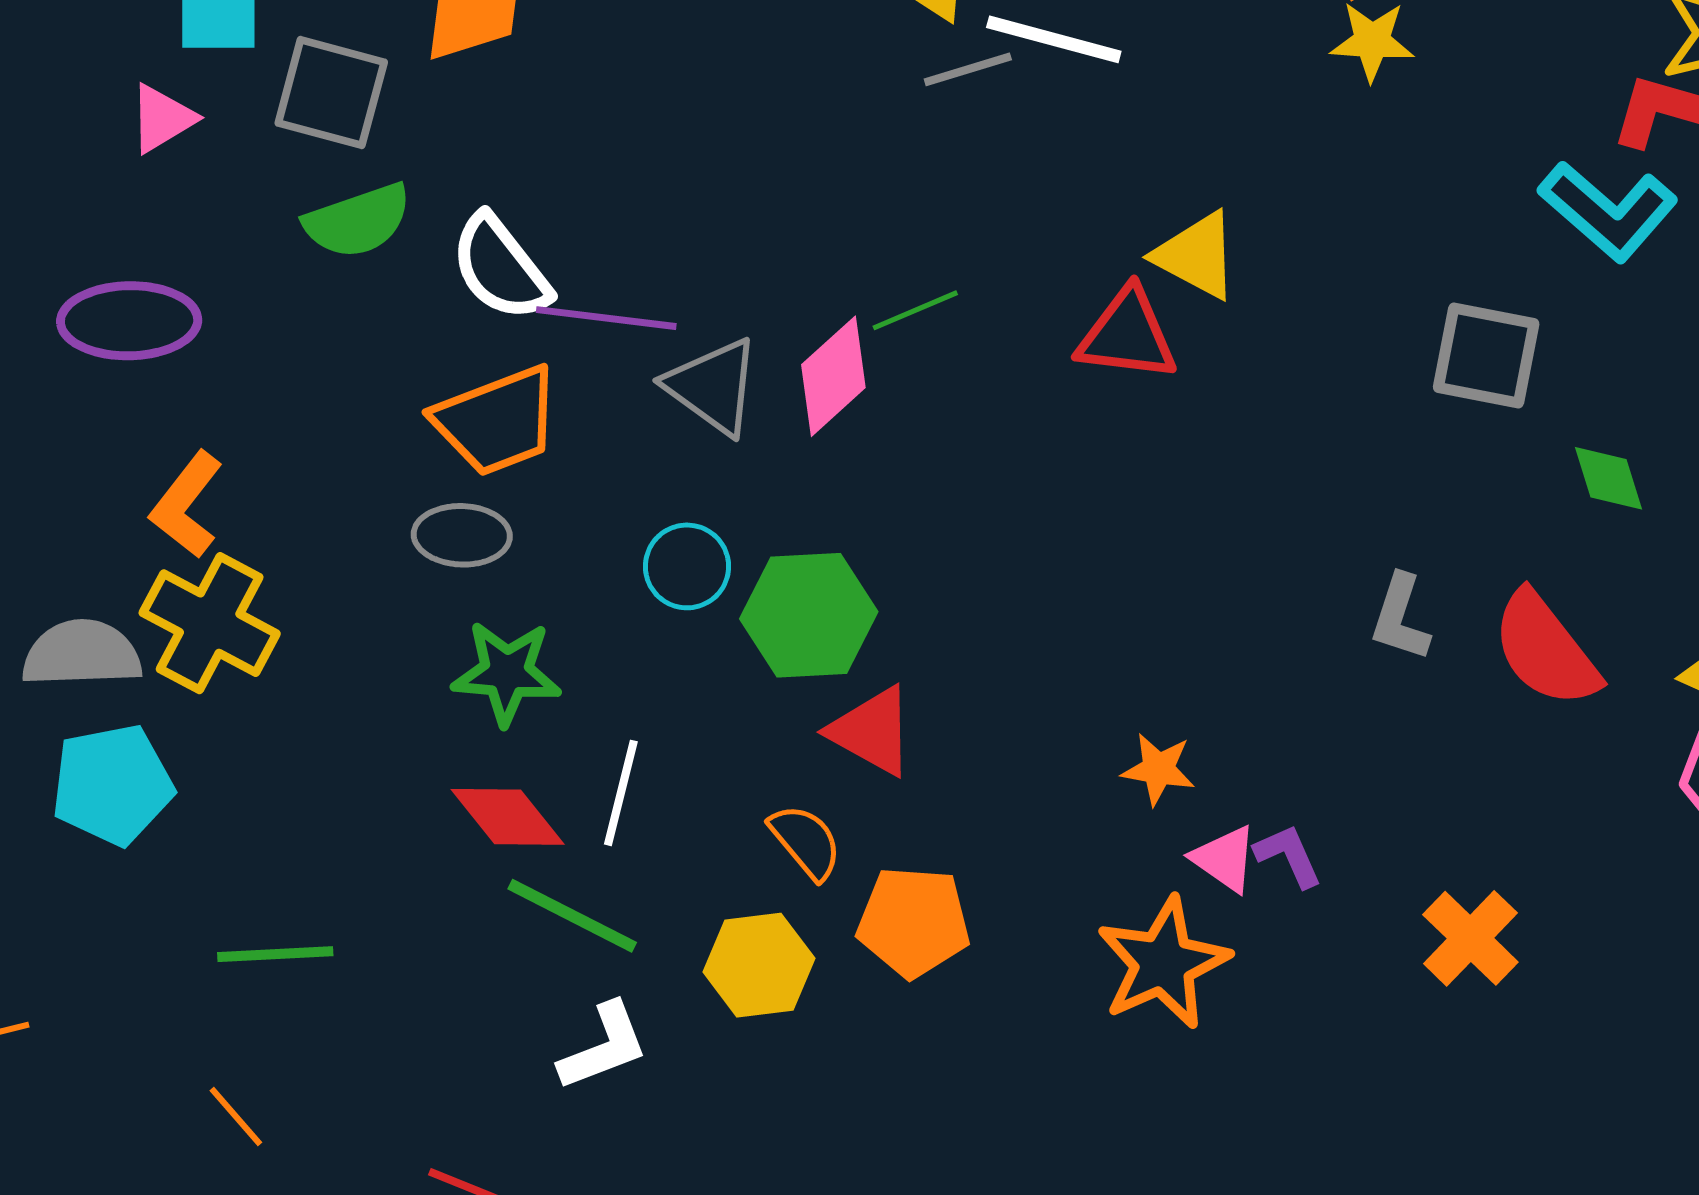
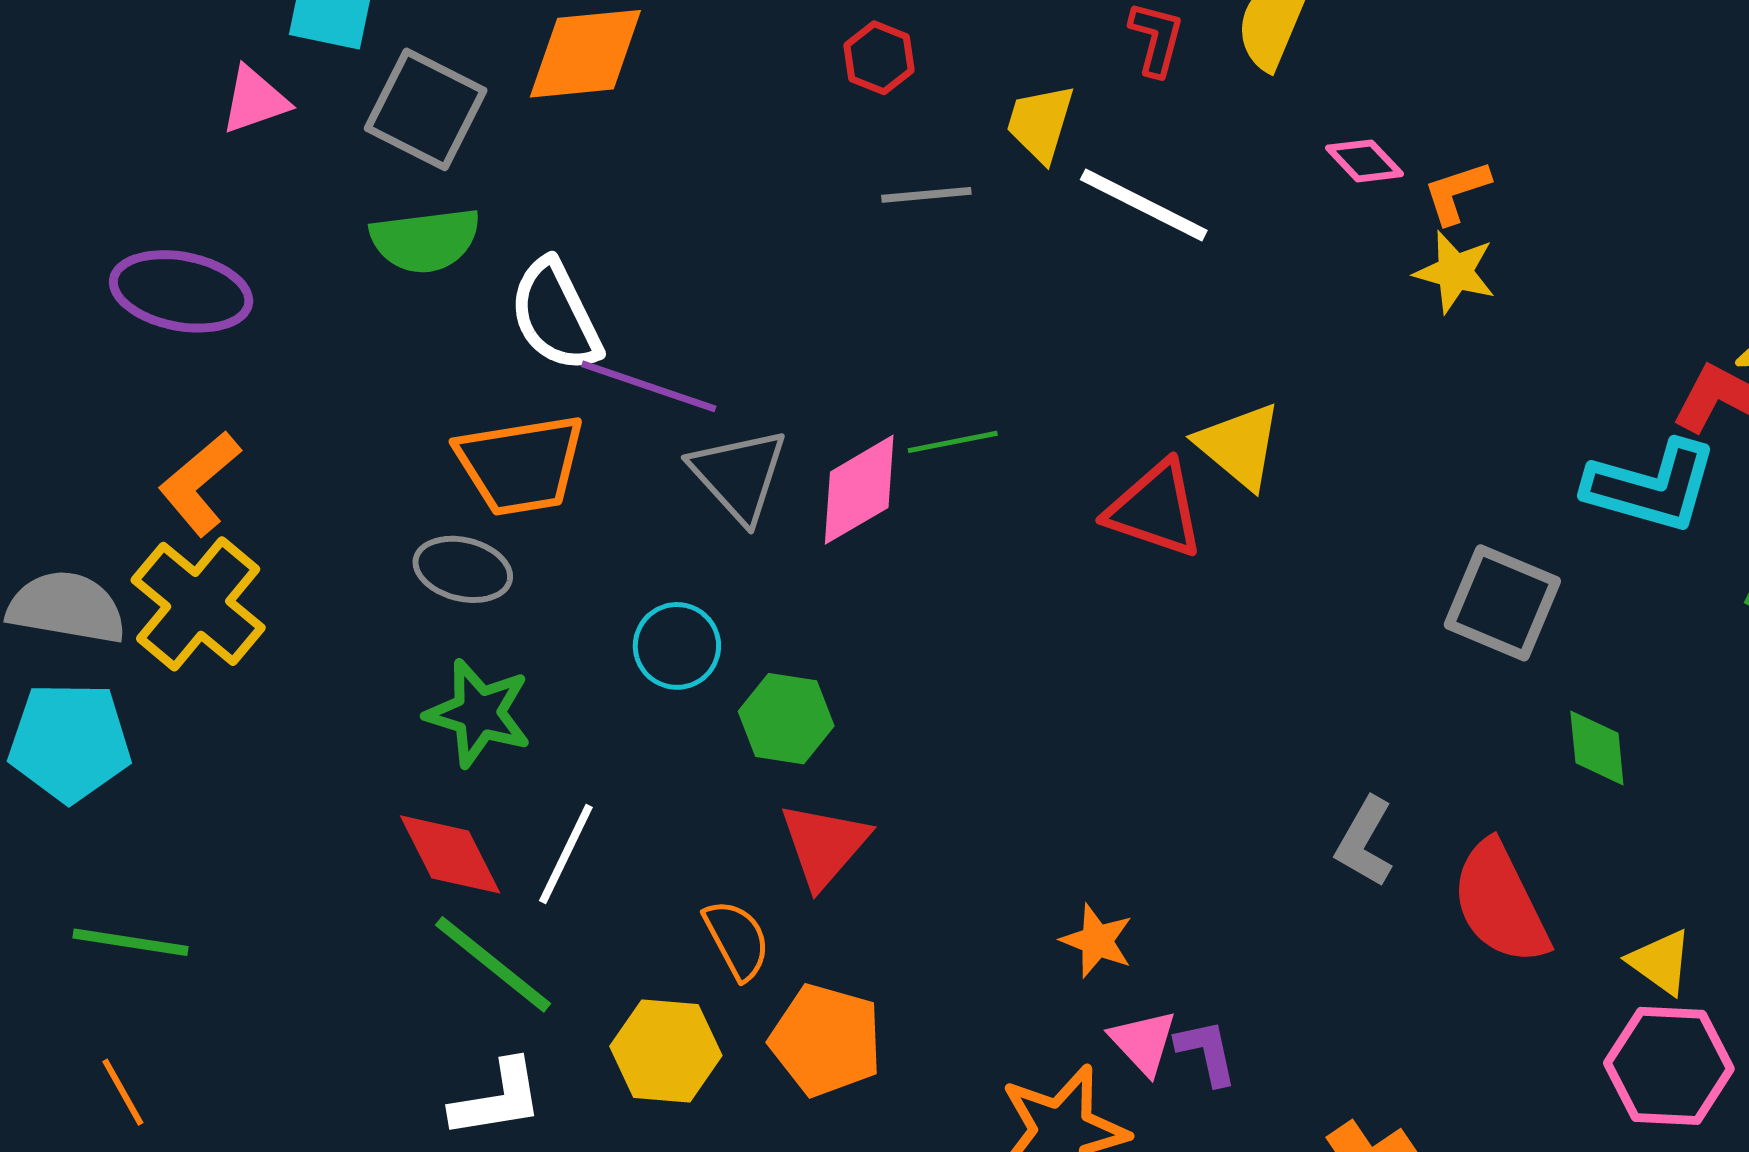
gray line: (968, 69) -> (926, 195), moved
cyan L-shape: (1608, 211) -> (1651, 486), turned -37
green hexagon: (809, 615) -> (786, 719), size x0.7
red triangle: (872, 731) -> (824, 845), turned 30
green line: (275, 954) -> (131, 942), moved

